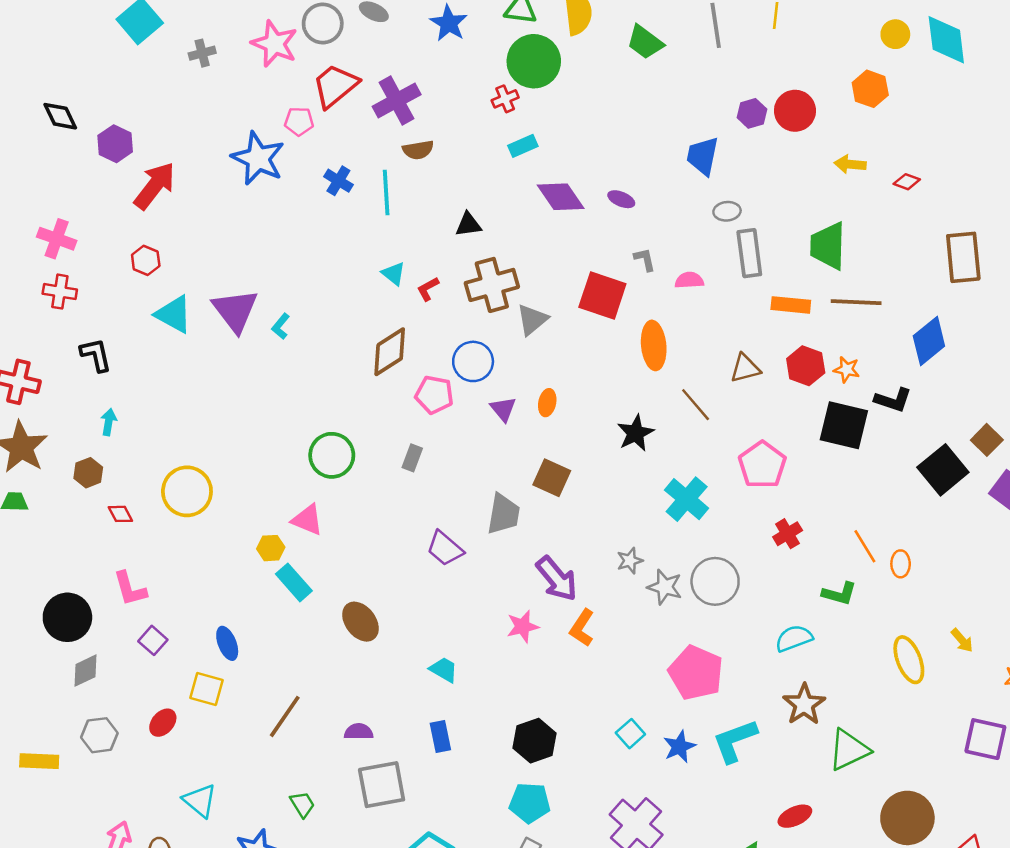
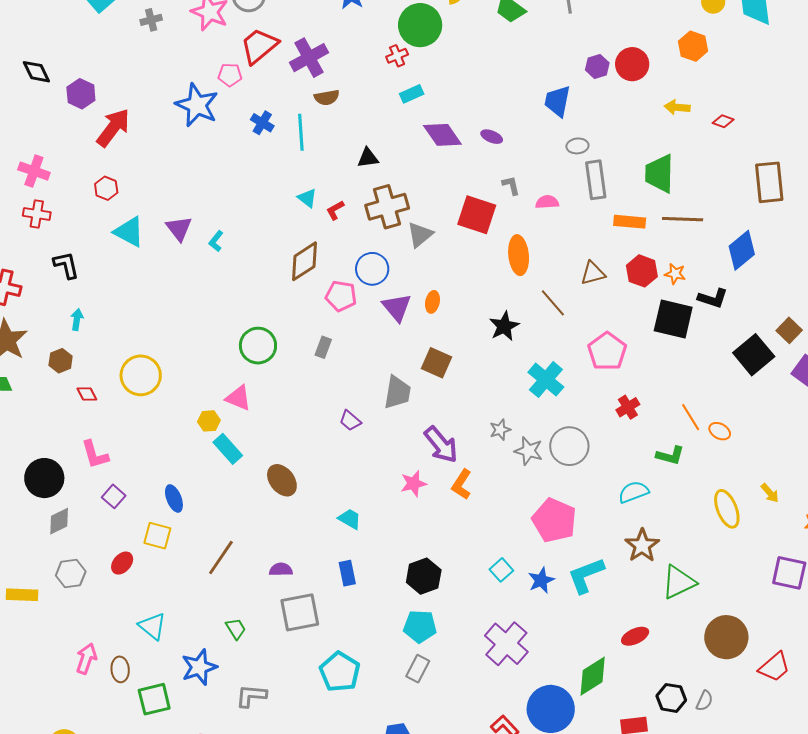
purple triangle: (235, 311) -> (179, 229), size x0.7
purple triangle: (503, 409) -> (397, 307), size x1.4
purple trapezoid: (445, 548) -> (350, 421), size x0.7
orange ellipse: (901, 564) -> (720, 431), turned -60

